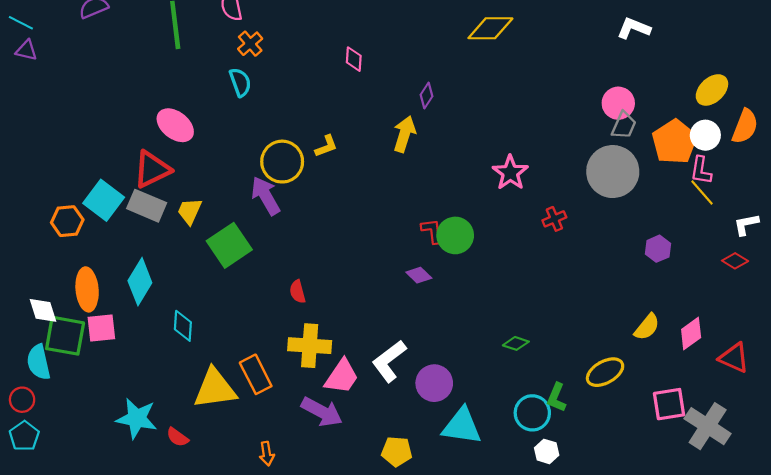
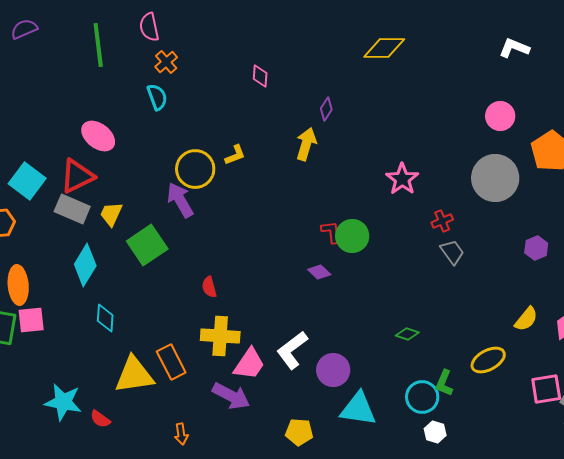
gray trapezoid: (624, 125) -> (452, 252), moved, turned -60
cyan square: (104, 200) -> (27, 181), moved
cyan diamond: (140, 282) -> (85, 265), moved

